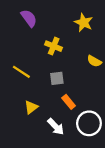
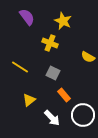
yellow star: (84, 23) -> (63, 21), moved
gray square: (57, 78) -> (53, 73), turned 32

